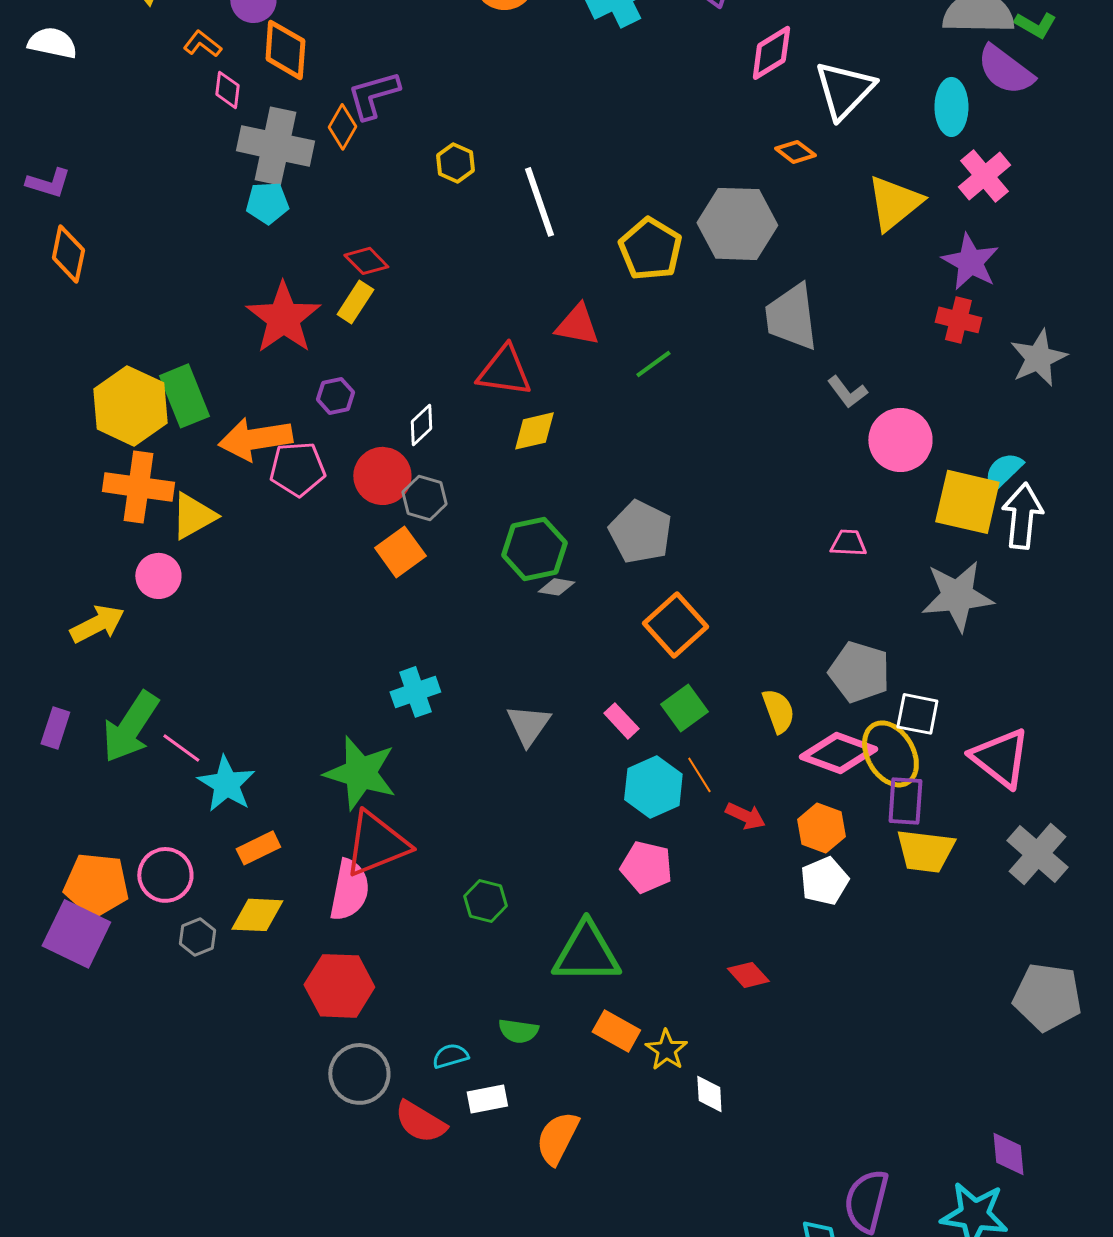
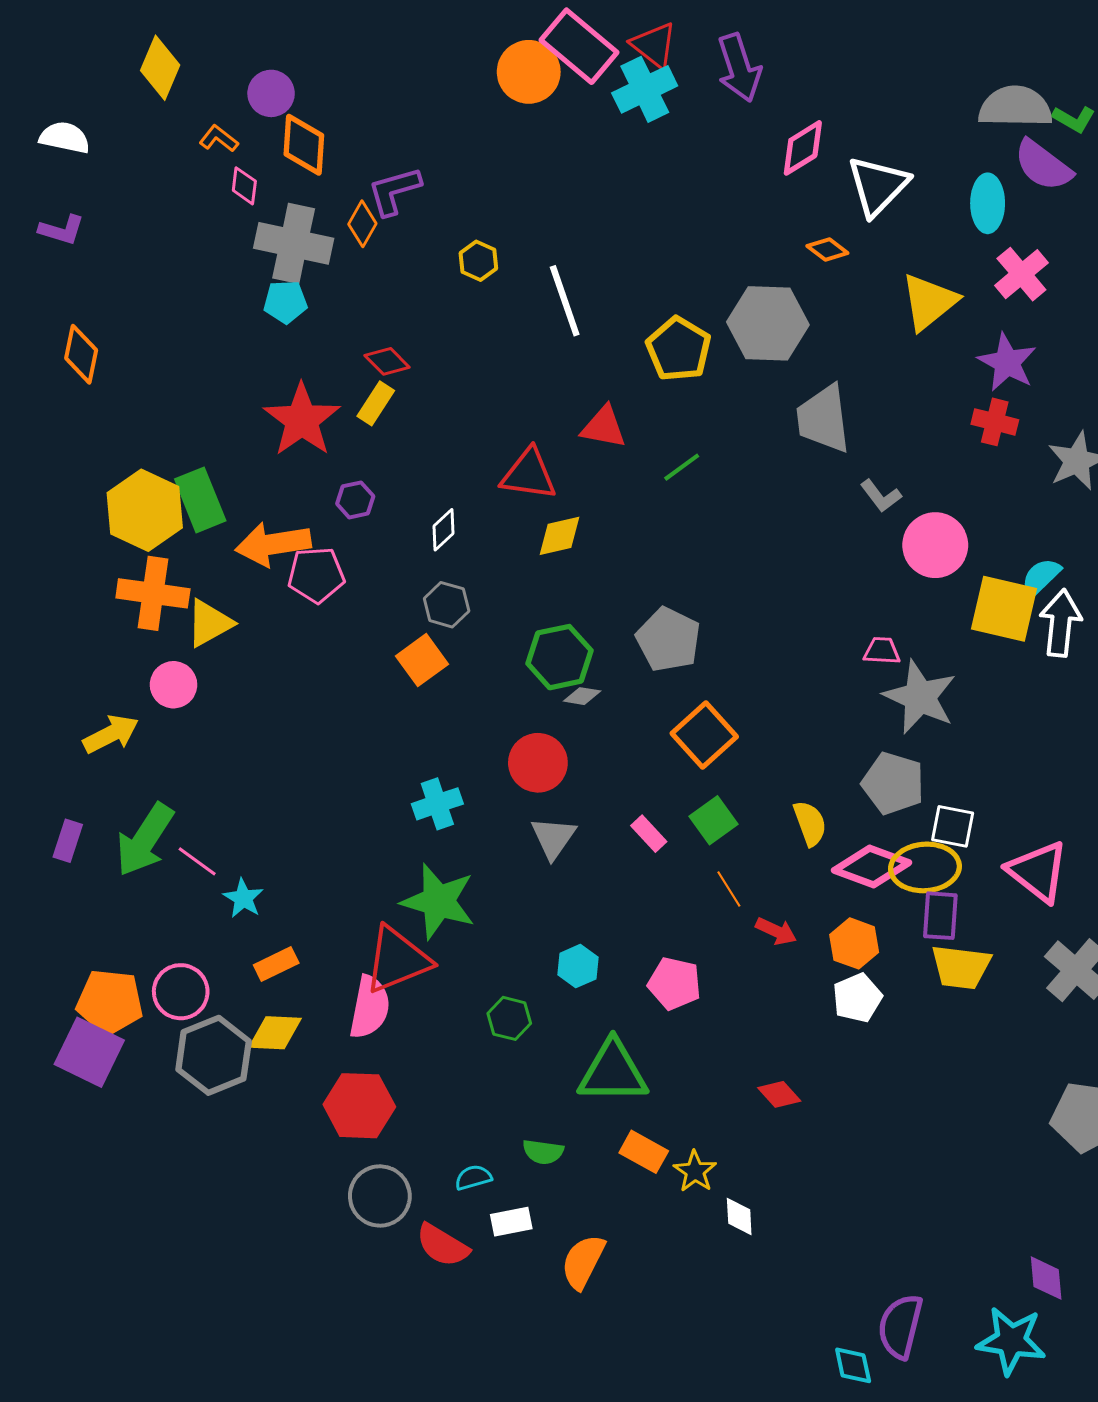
purple L-shape: (48, 183) -> (62, 230), moved
red circle: (382, 476) -> (538, 763), moved
gray star: (957, 596) -> (920, 697), moved, turned 30
yellow ellipse: (890, 754) -> (925, 867), turned -64
green star: (360, 773) -> (438, 901), moved
cyan star: (226, 784) -> (243, 898), size x0.7
cyan hexagon: (653, 787) -> (578, 966), moved, size x0.7
gray hexagon: (197, 937) -> (214, 1055), size x2.0

